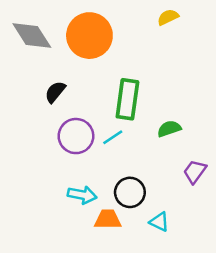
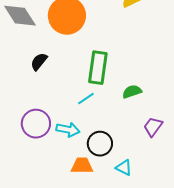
purple circle: (76, 136) -> (36, 124), moved
cyan arrow: (82, 195) -> (68, 130), moved

